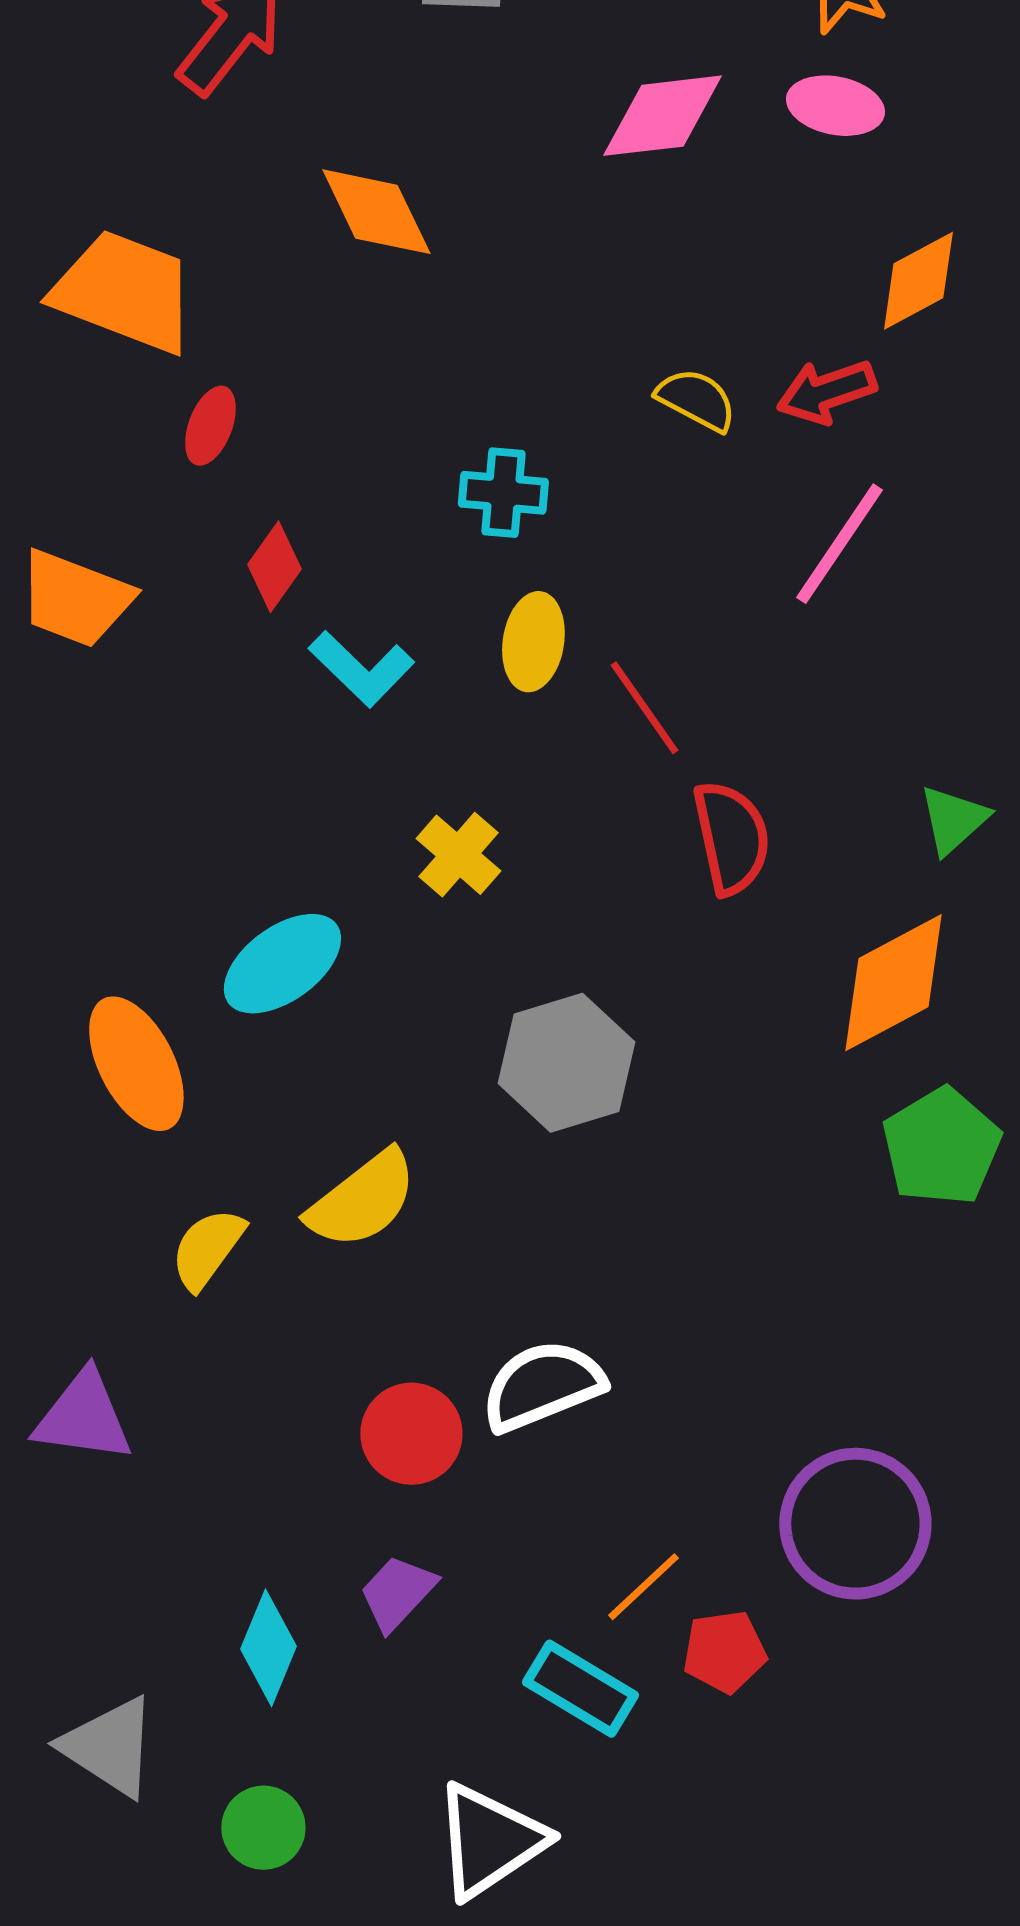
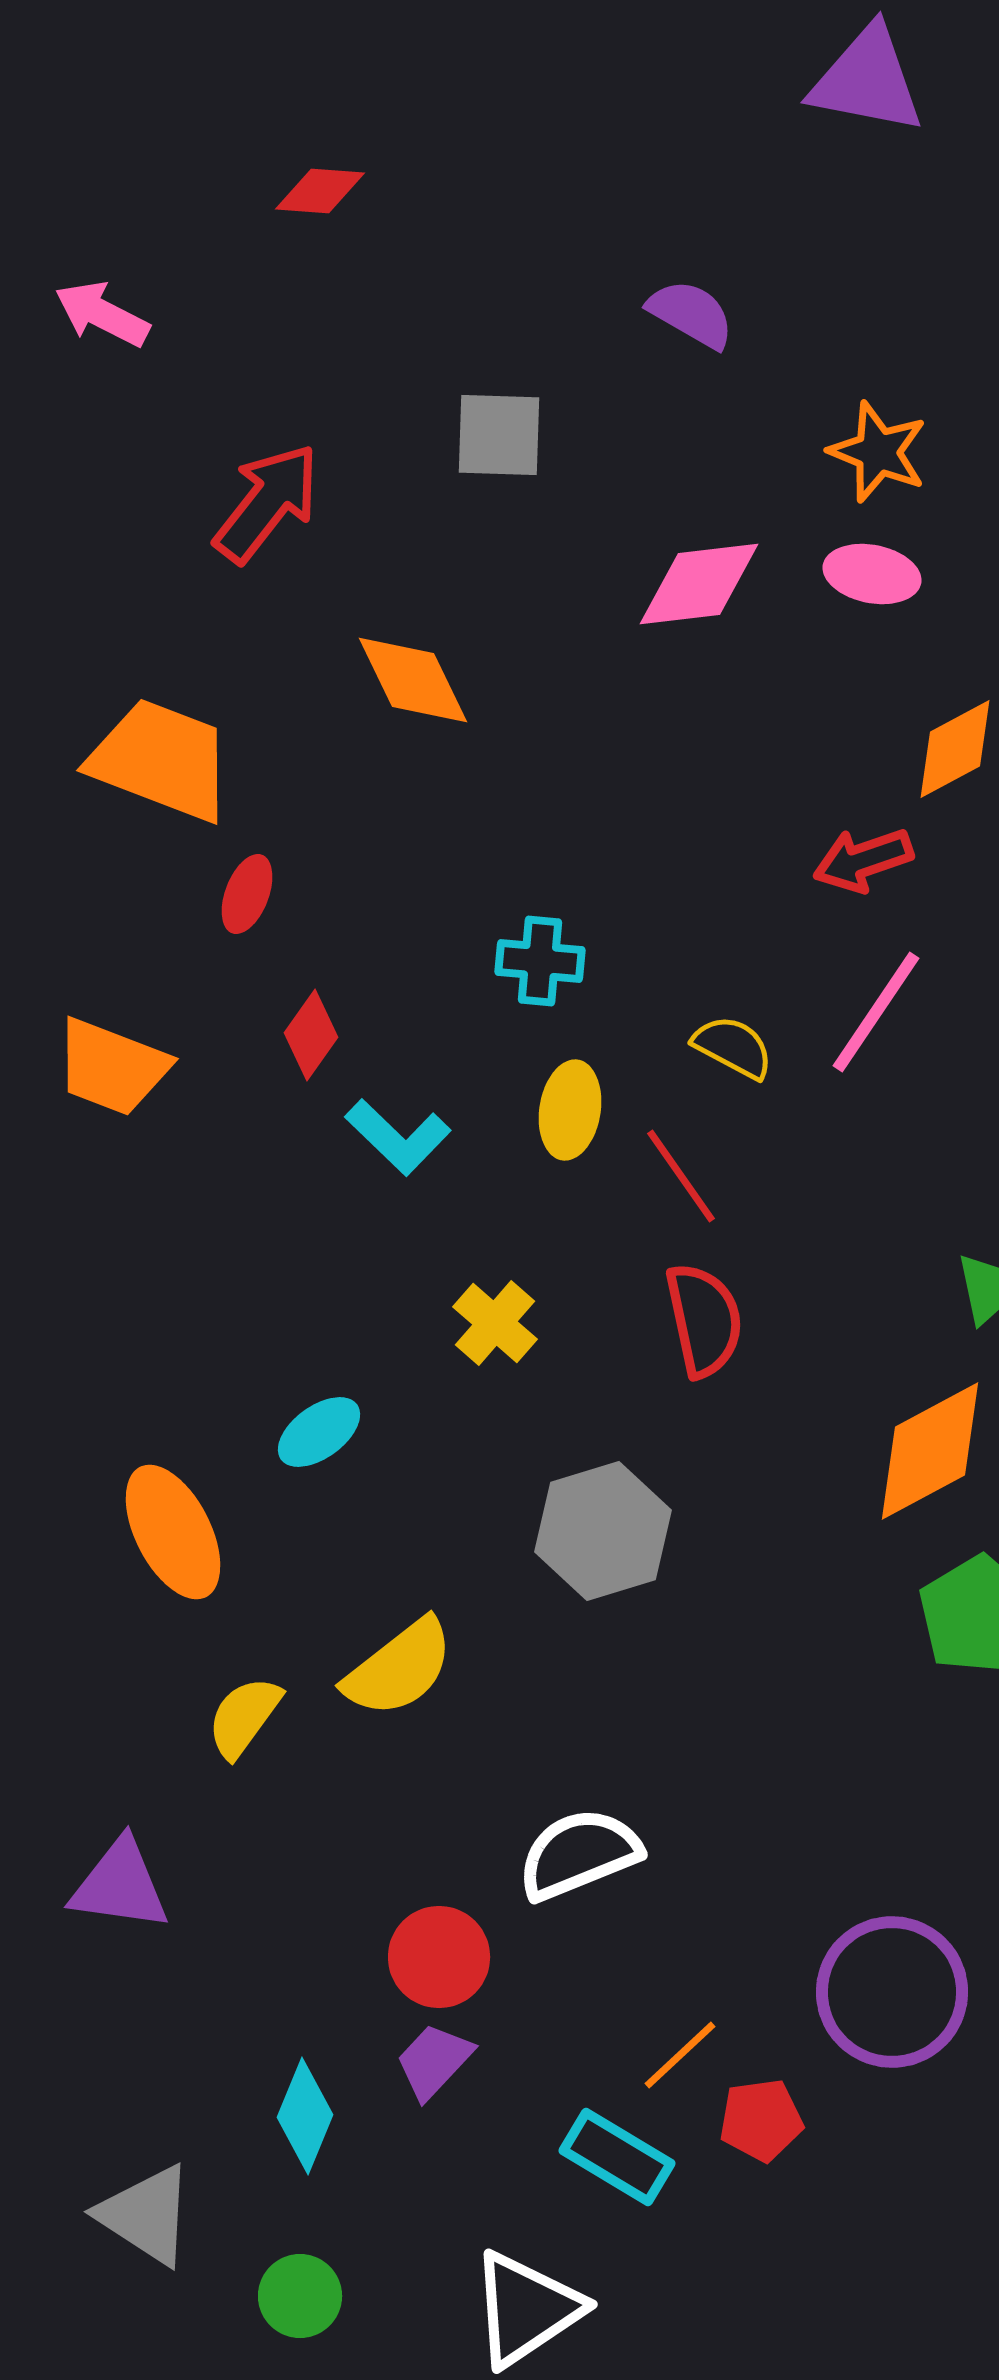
yellow semicircle: (696, 400) -> (733, 1047), moved
red semicircle: (731, 838) -> (704, 1320), moved
cyan ellipse: (282, 964) -> (319, 1432), size x0.7
red circle: (411, 1434) -> (439, 1957), moved

